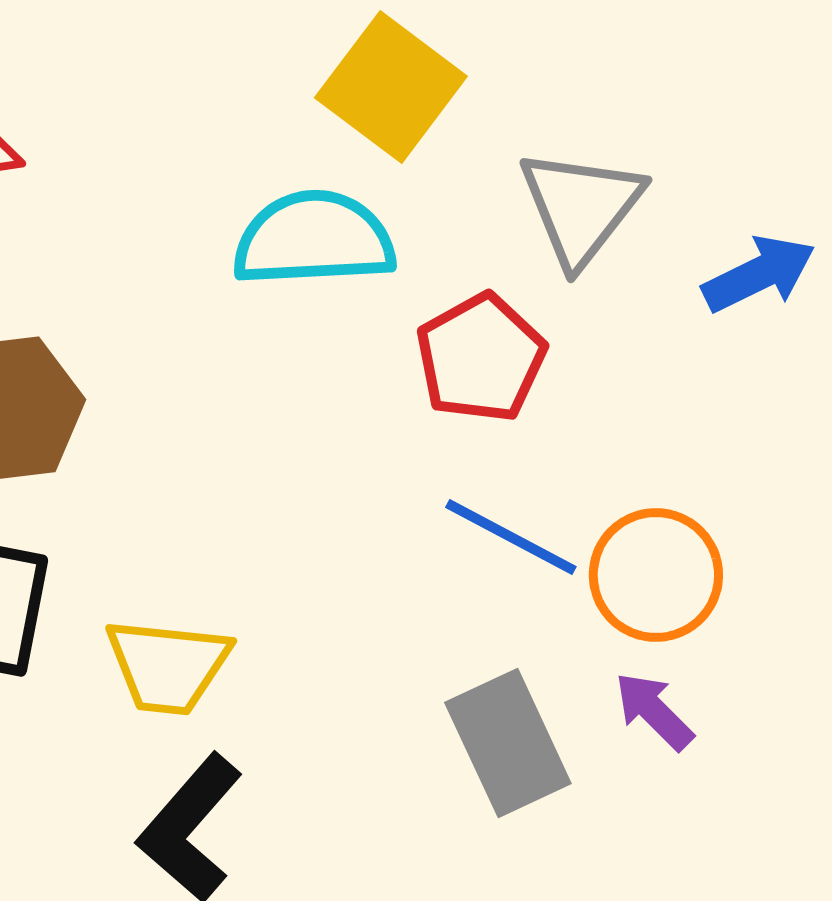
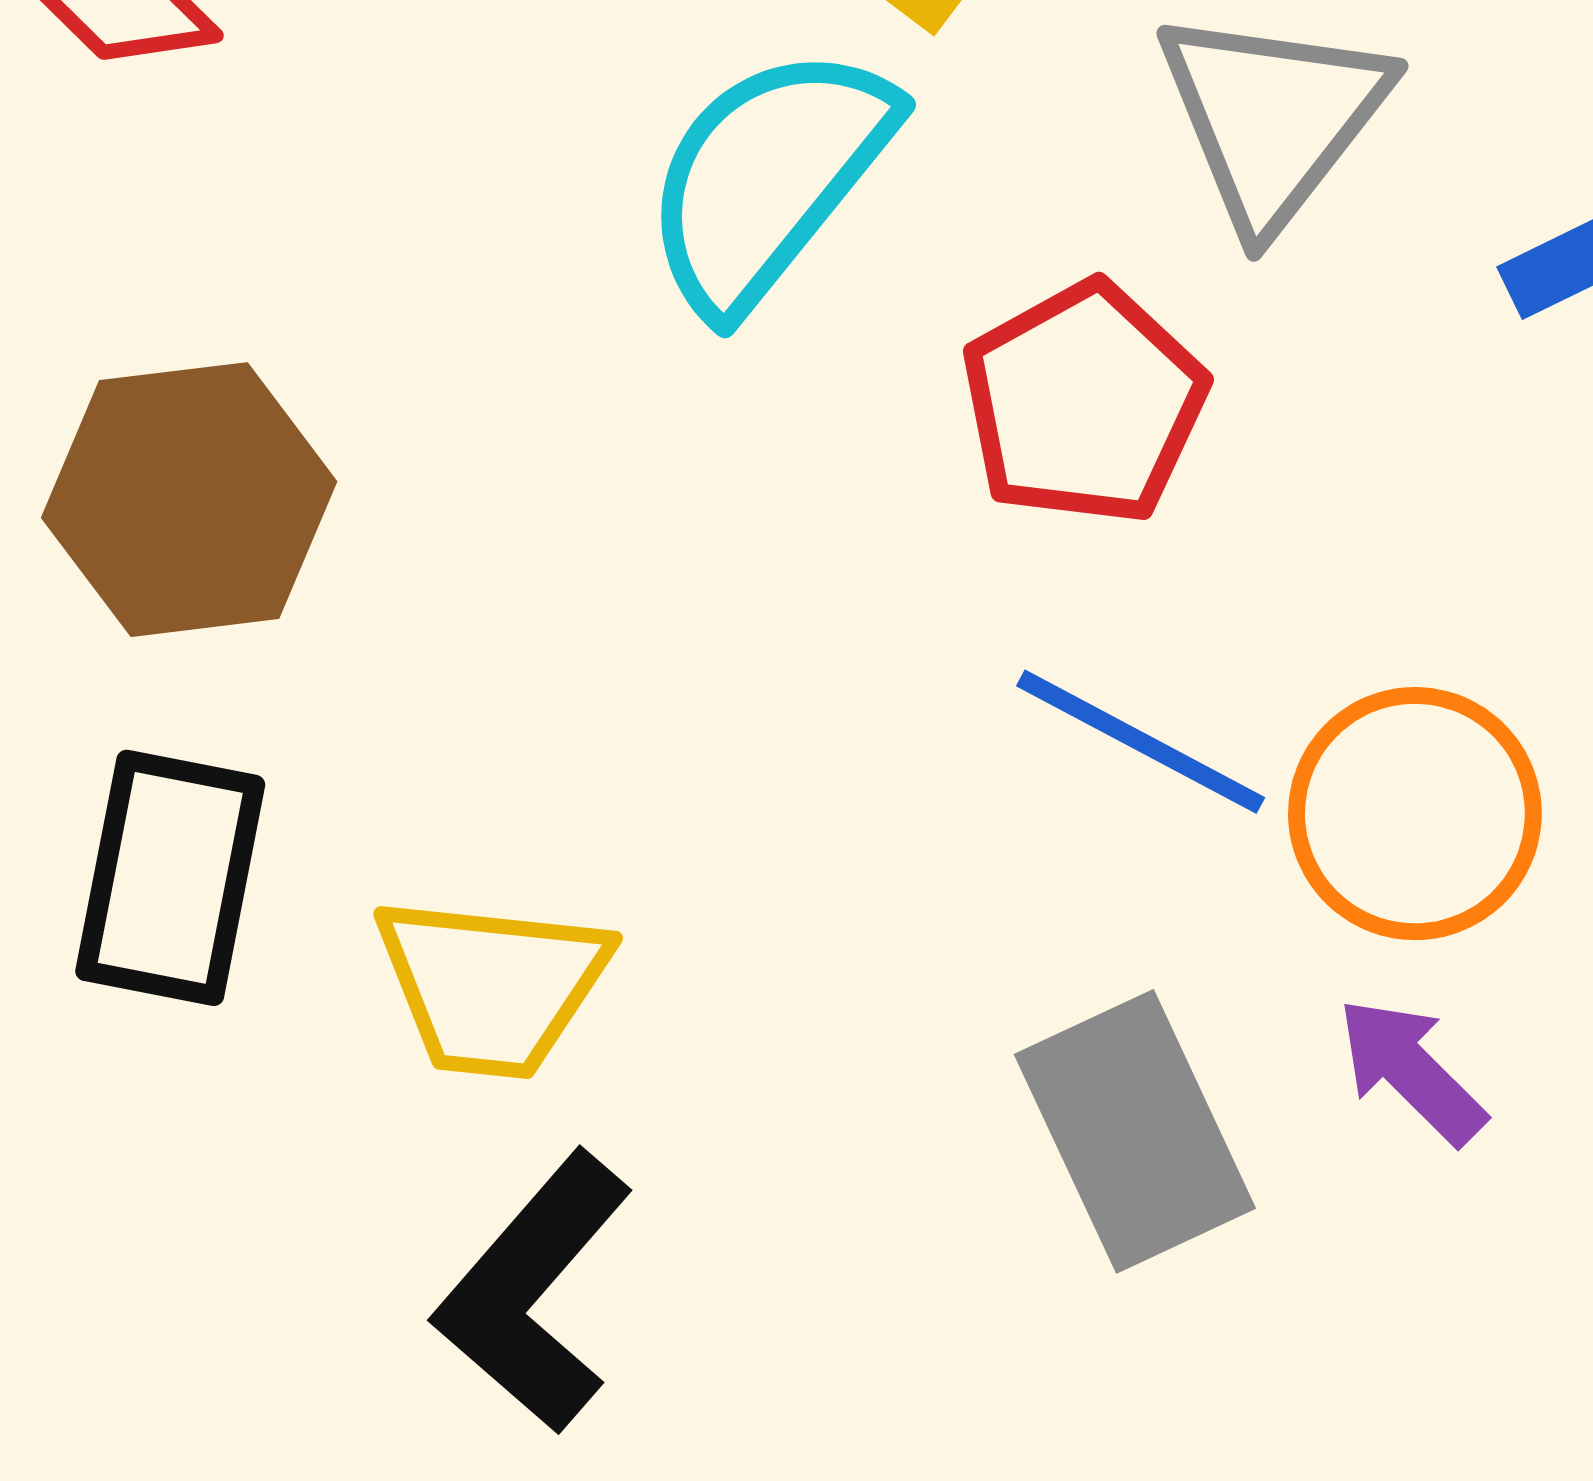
cyan semicircle: (314, 239) -> (768, 178), turned -48

